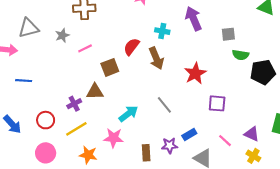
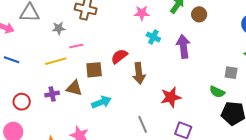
cyan cross: (162, 31) -> (153, 37), moved
gray square: (228, 34) -> (231, 73), moved
gray line: (164, 105) -> (143, 124), moved
cyan arrow: (128, 114) -> (101, 102), moved
yellow line: (76, 129) -> (56, 61), moved

